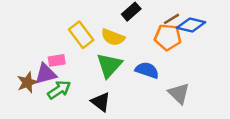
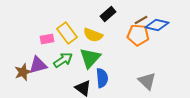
pink rectangle: (57, 60) -> (47, 39), moved
blue semicircle: (147, 70) -> (102, 78), moved, turned 66
green arrow: (59, 90) -> (63, 60), moved

